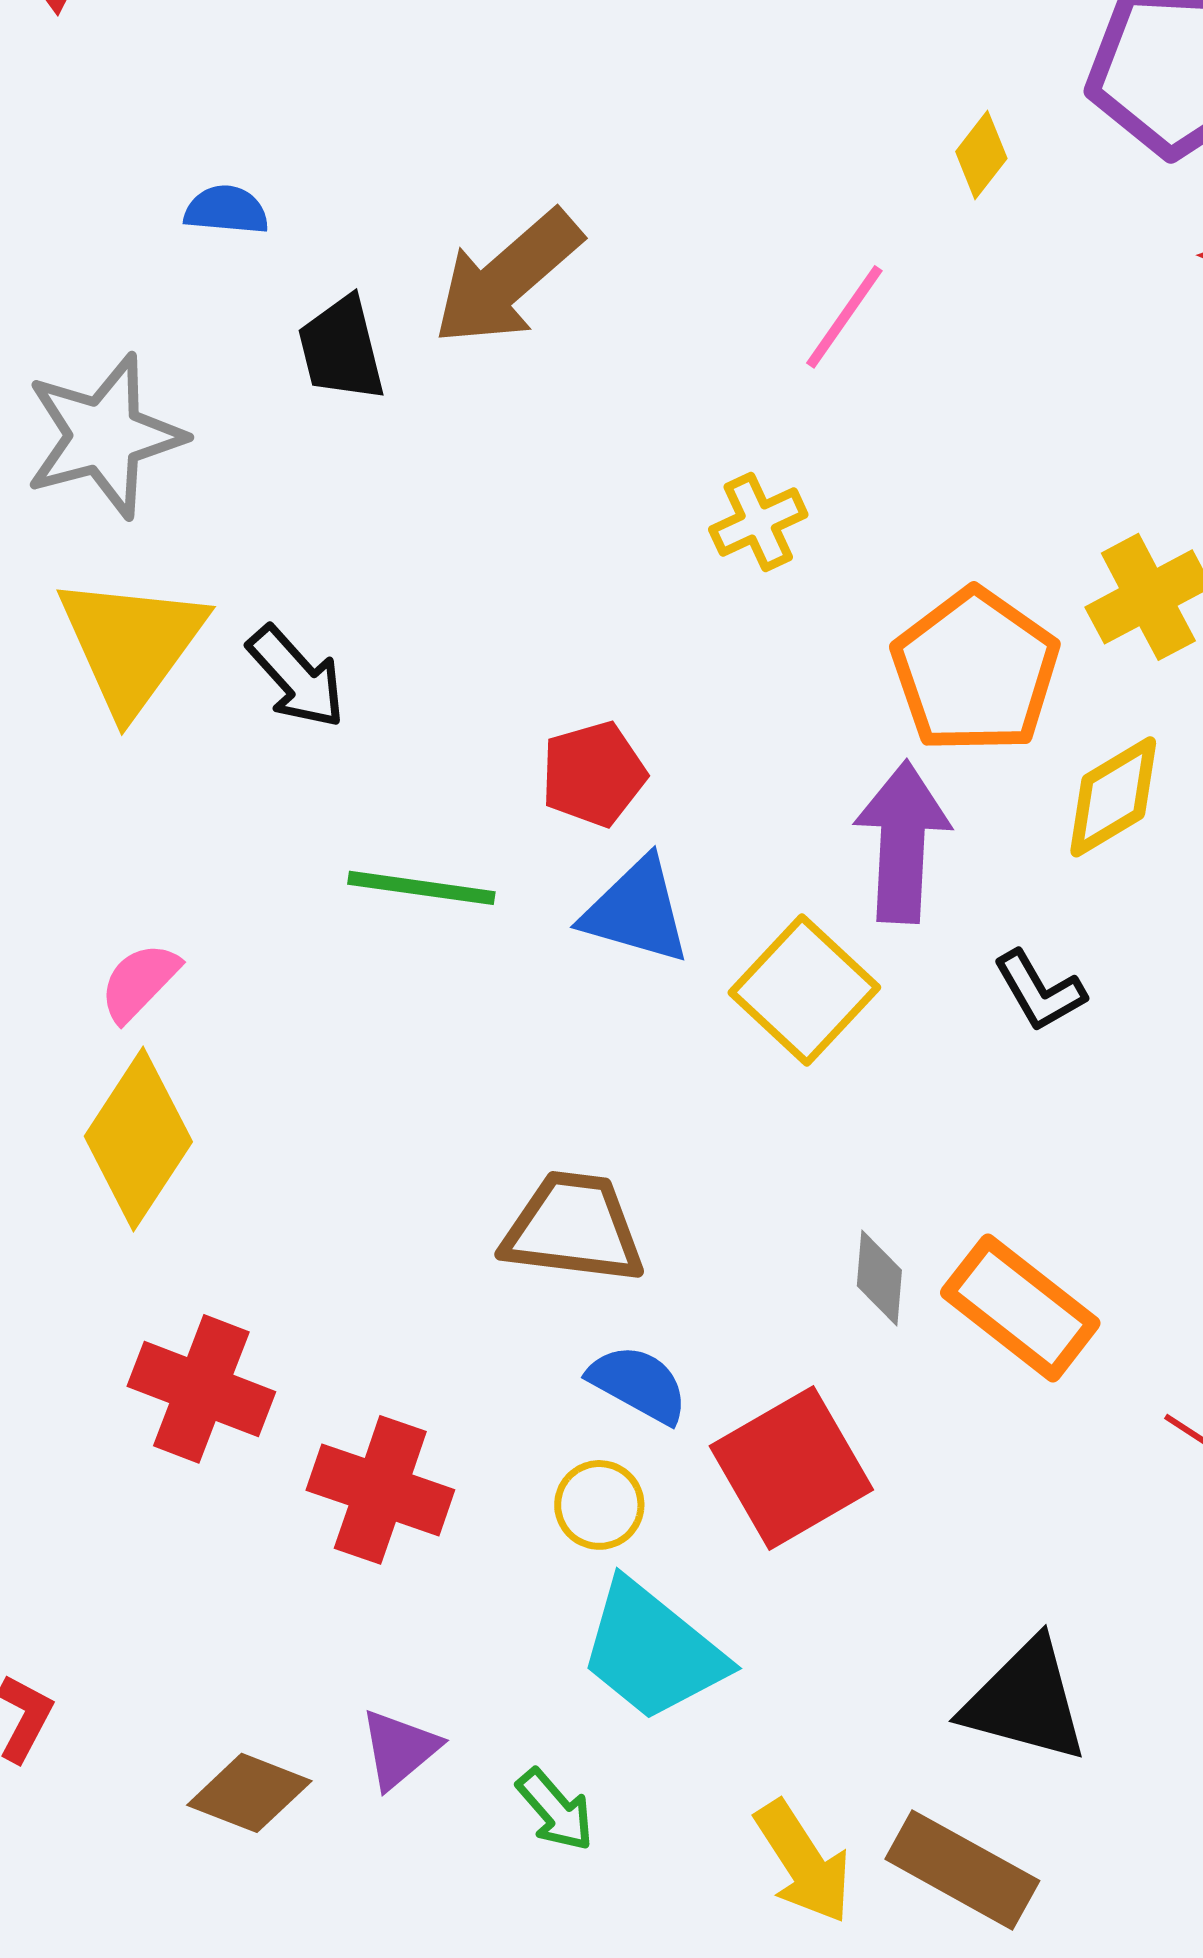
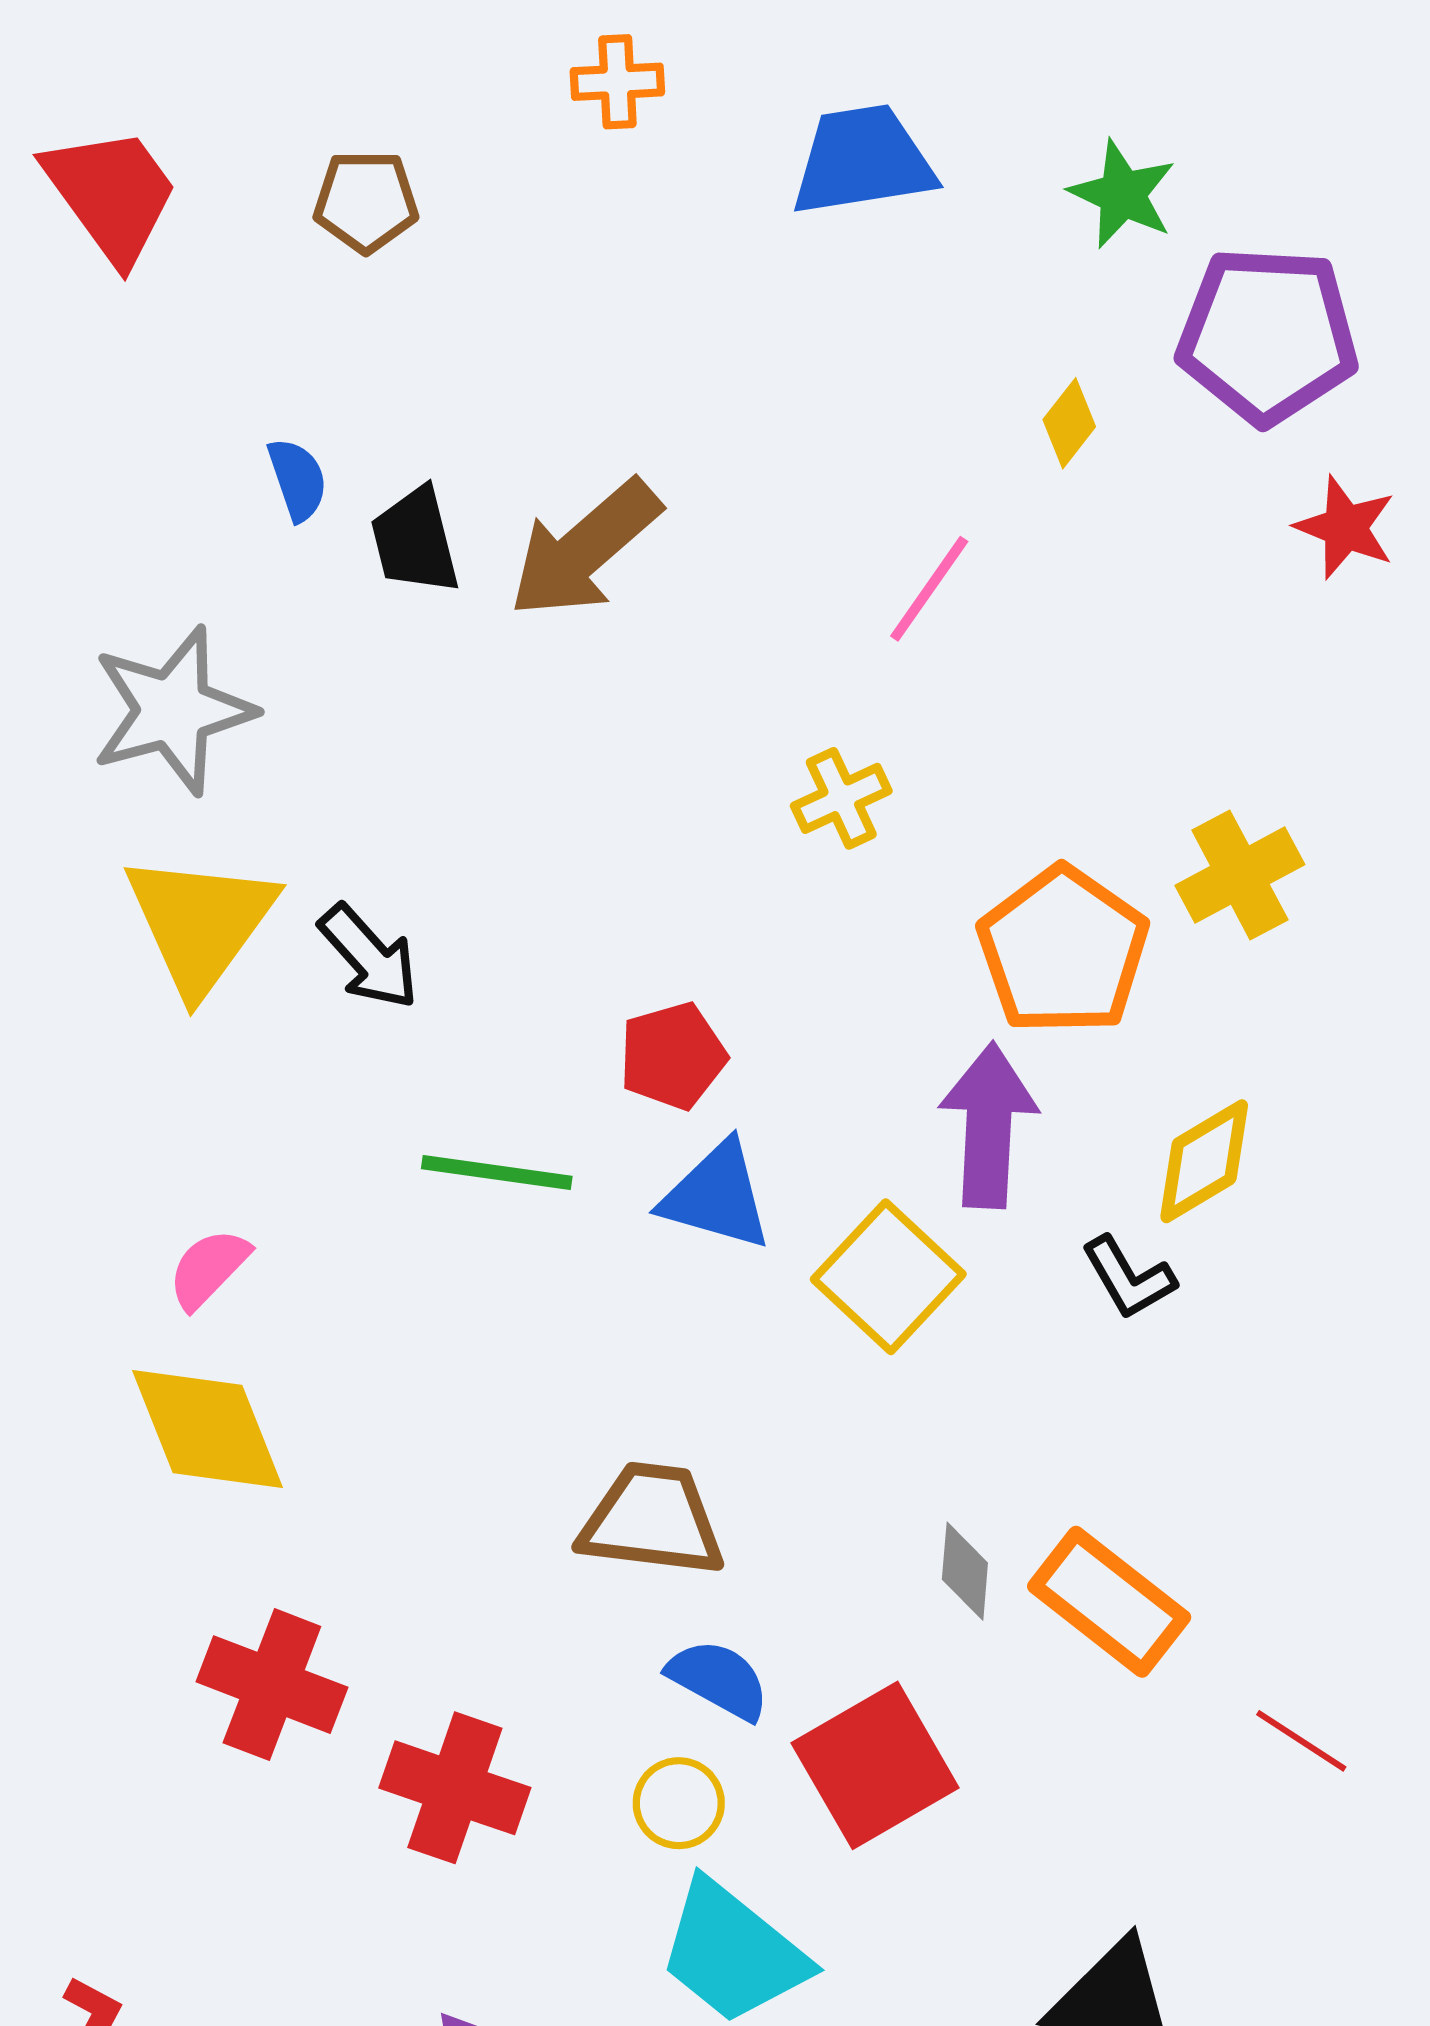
blue semicircle: (226, 210) -> (297, 479), turned 66
black trapezoid: (341, 349) -> (415, 541), moved
yellow diamond: (1113, 797) -> (1204, 1161), moved
yellow diamond: (138, 1139) -> (208, 1429), turned -55

